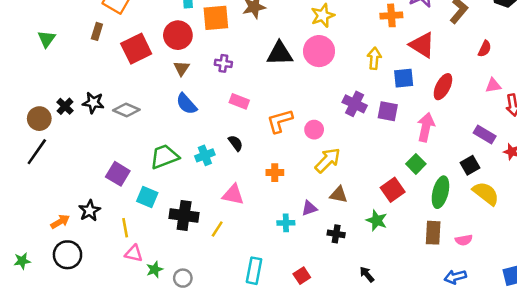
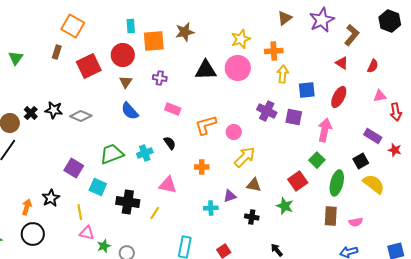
orange cross: (391, 15) -> (274, 51), moved
red triangle: (422, 45) -> (342, 63), moved, size x0.6
orange arrow: (60, 222) -> (27, 207), turned -42

